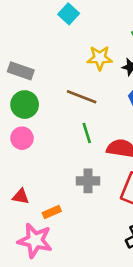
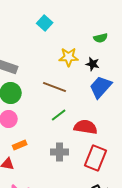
green line: (87, 133) -> (59, 115), turned 70
orange rectangle: (52, 212) -> (20, 145), moved

